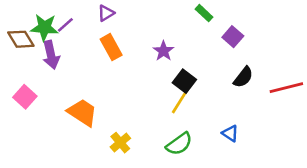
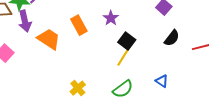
orange rectangle: (111, 47) -> (79, 25), moved
orange trapezoid: (82, 112) -> (49, 39), moved

